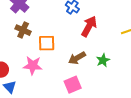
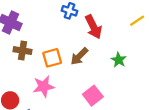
red arrow: (89, 26) -> (93, 27), turned 140
brown arrow: (77, 58) -> (79, 56), moved

